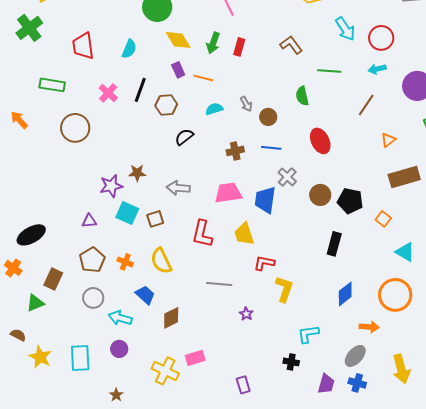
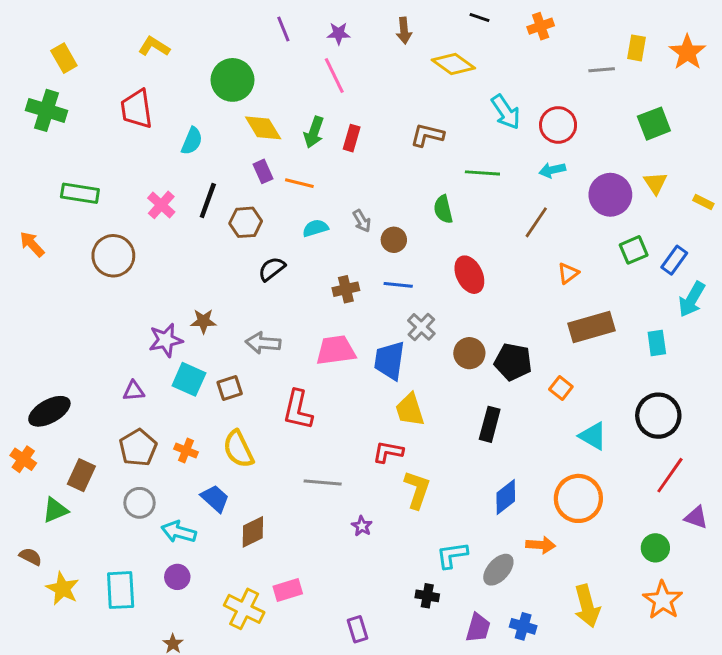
green cross: (29, 28) -> (46, 110), turned -36
brown L-shape: (291, 45) -> (427, 135), turned -40
red trapezoid: (83, 46) -> (137, 109), moved
yellow trapezoid: (244, 234) -> (410, 410), moved
gray ellipse: (355, 356) -> (498, 570), moved

